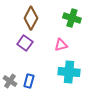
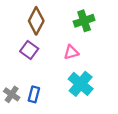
green cross: (72, 18) -> (84, 21), turned -36
cyan cross: (69, 72) -> (81, 84), turned 35

